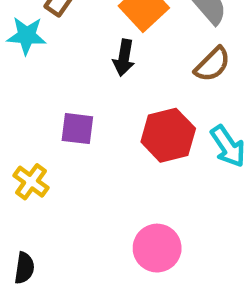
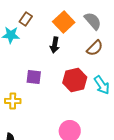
yellow cross: (31, 182) -> (13, 101), turned -35

